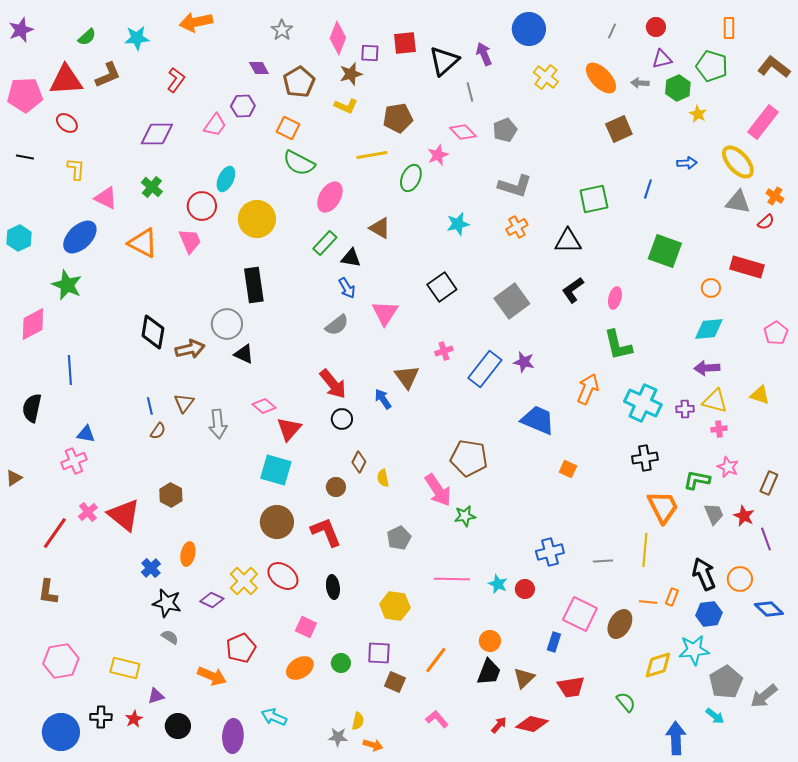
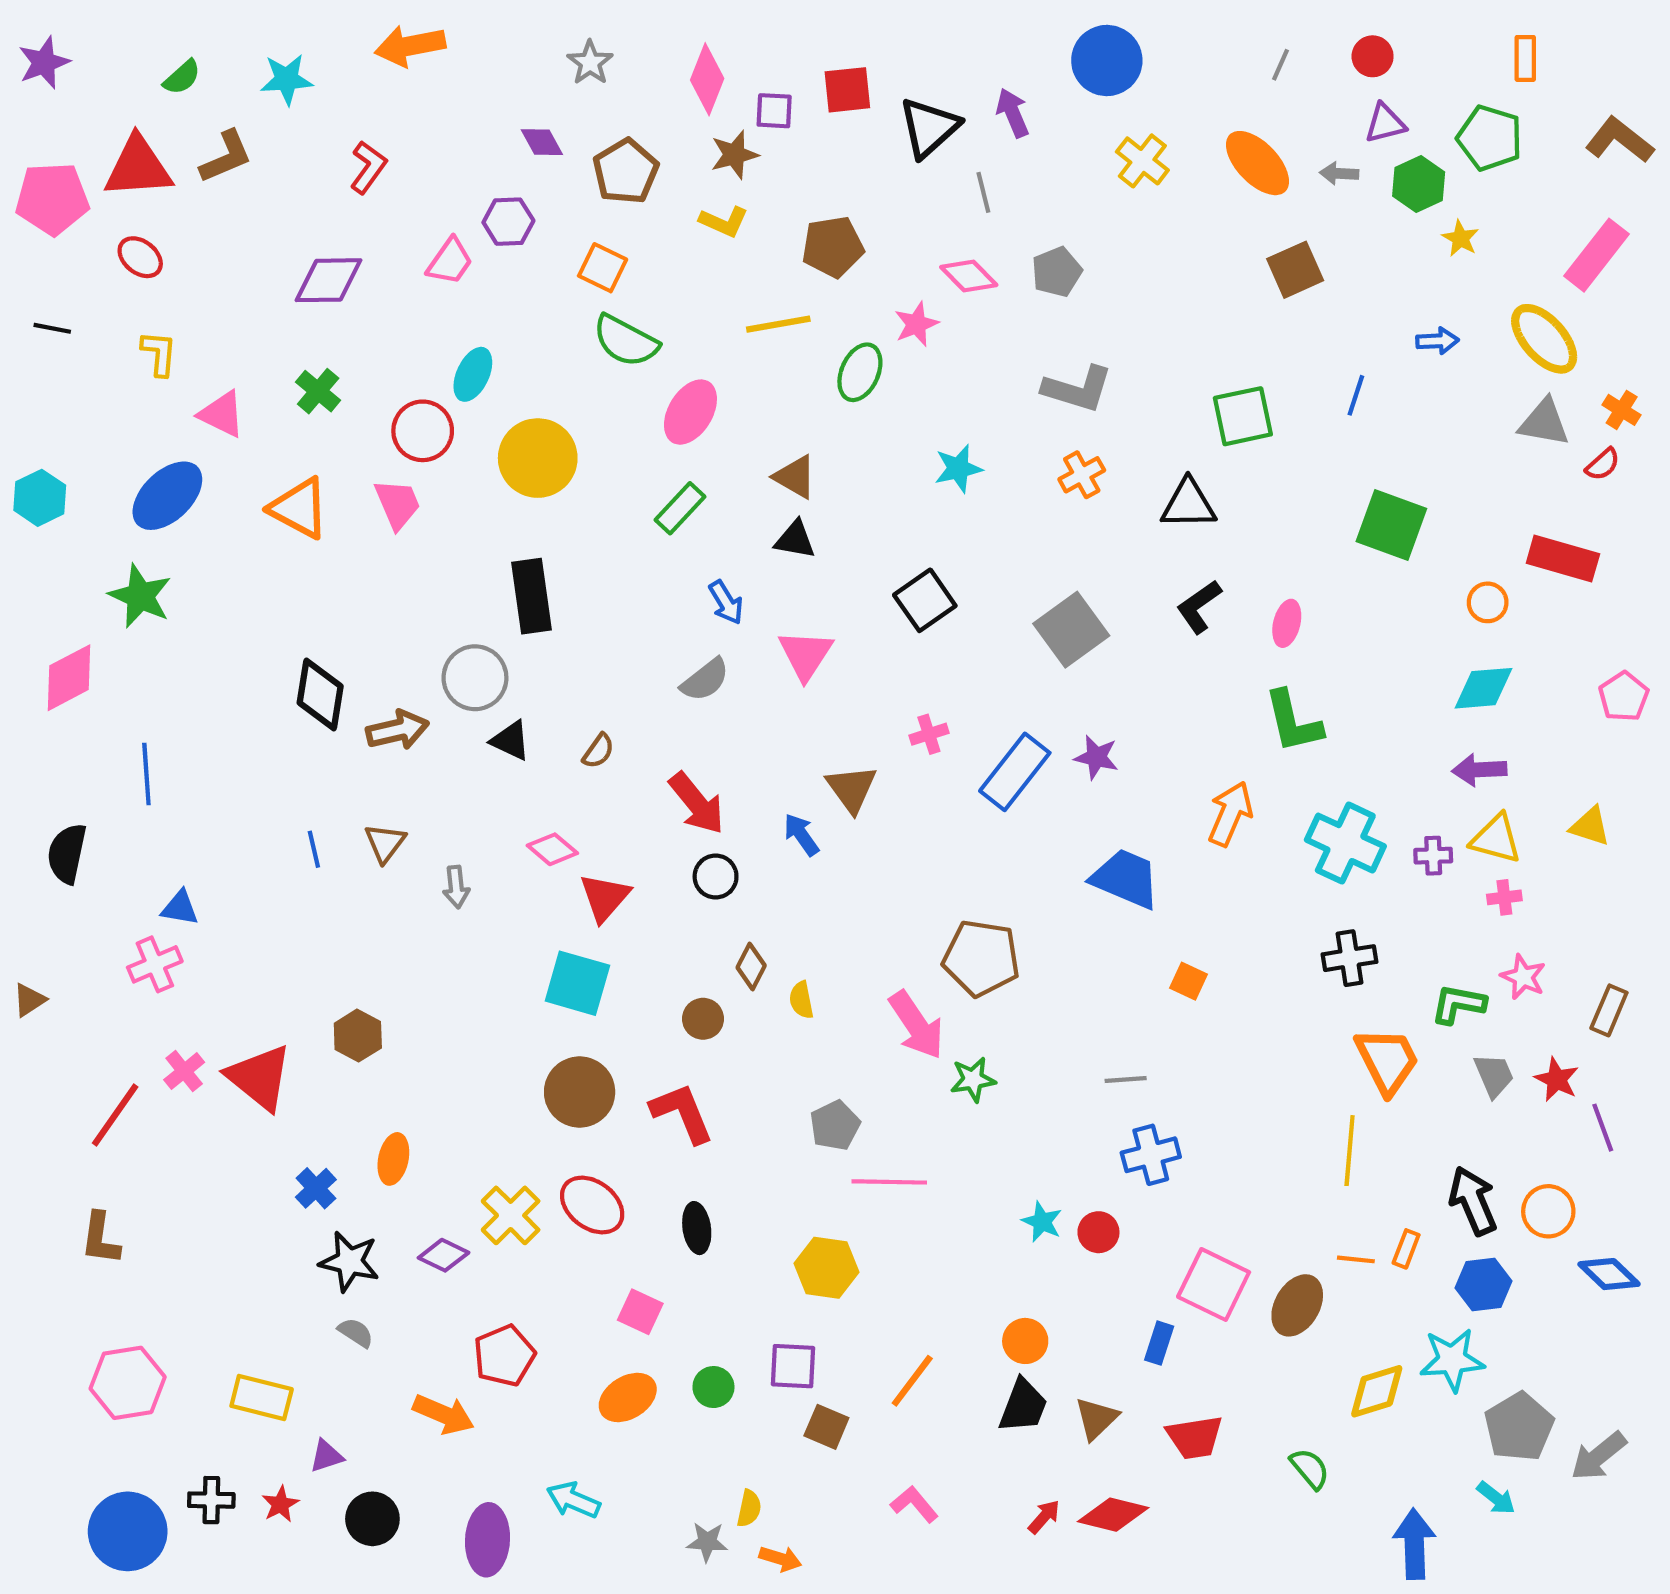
black triangle: (351, 258) -> (795, 540), moved
gray arrow: (218, 424) -> (456, 887), size x0.7
brown semicircle: (158, 431) -> (598, 751), moved
gray line: (603, 561) -> (1126, 1079), moved
pink line: (452, 579) -> (889, 1182), moved

